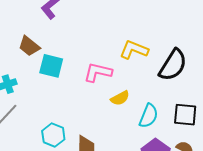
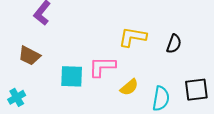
black semicircle: (173, 65) -> (174, 44), size x0.6
cyan square: (51, 66) -> (72, 76), moved

